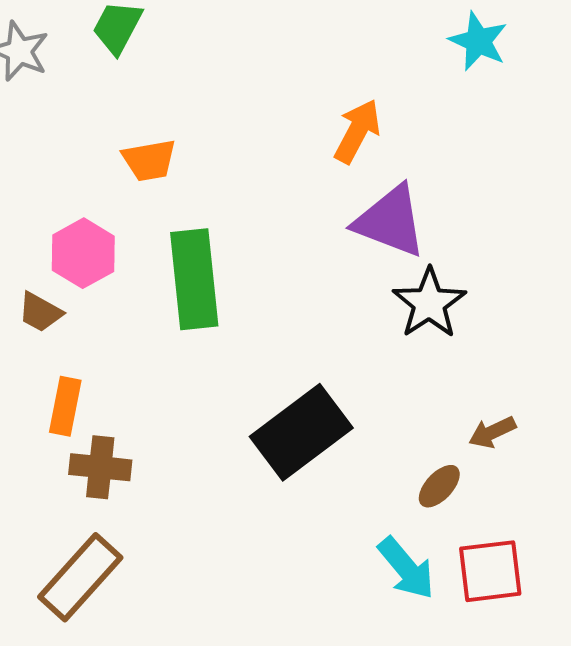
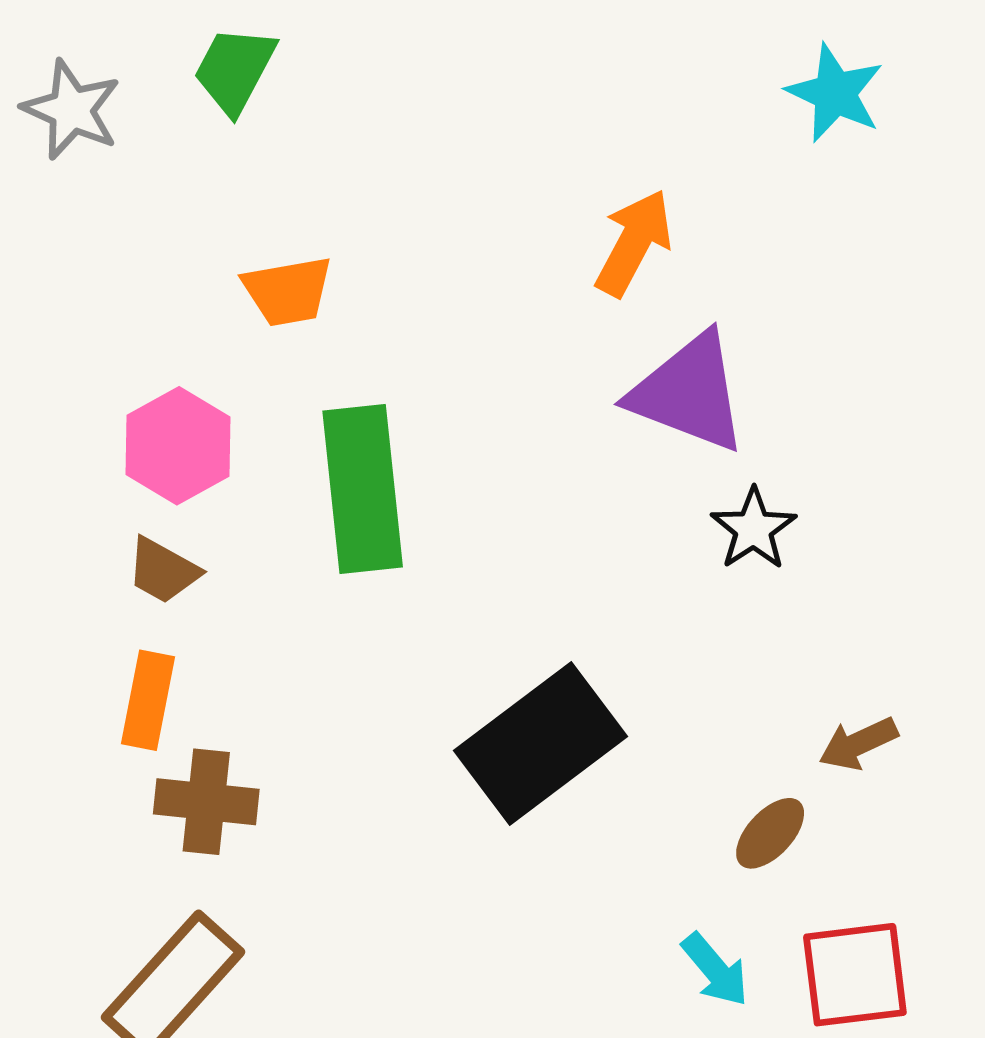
black star: (429, 303) -> (753, 529), size x0.7
brown trapezoid: (40, 312) -> (163, 571), moved
cyan arrow: (406, 568) -> (715, 970), size x0.7

